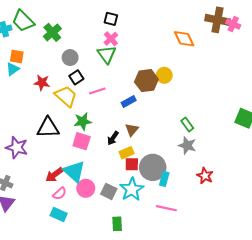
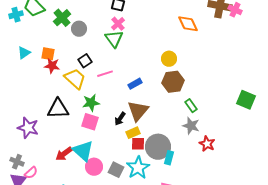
orange square: (17, 56) -> (48, 54), moved
gray circle: (70, 58) -> (79, 29), moved
brown hexagon: (146, 81) -> (173, 82), moved
brown triangle: (132, 130) -> (138, 111), size x1.6
red star: (205, 176) -> (207, 144), moved
pink semicircle: (60, 194) -> (31, 173), moved

